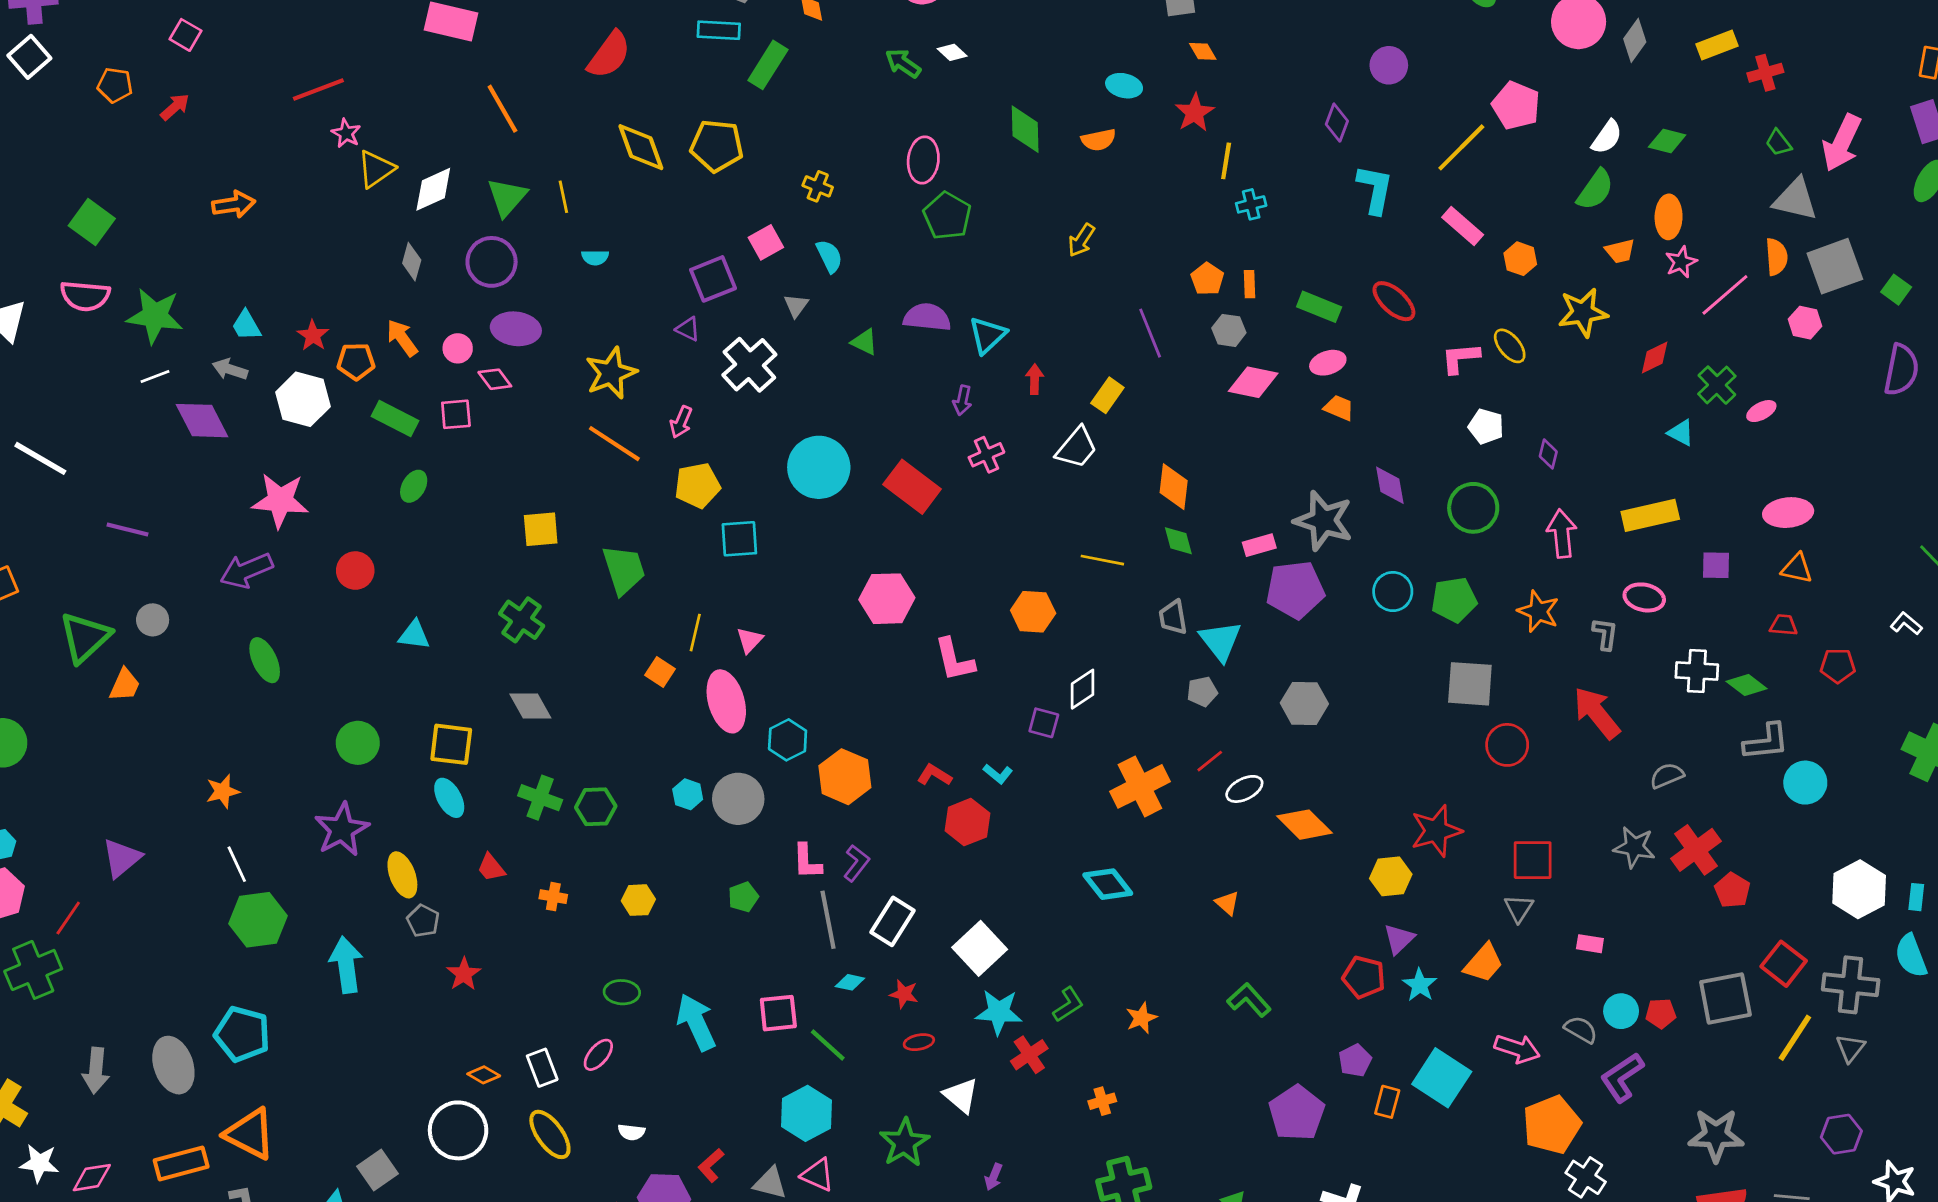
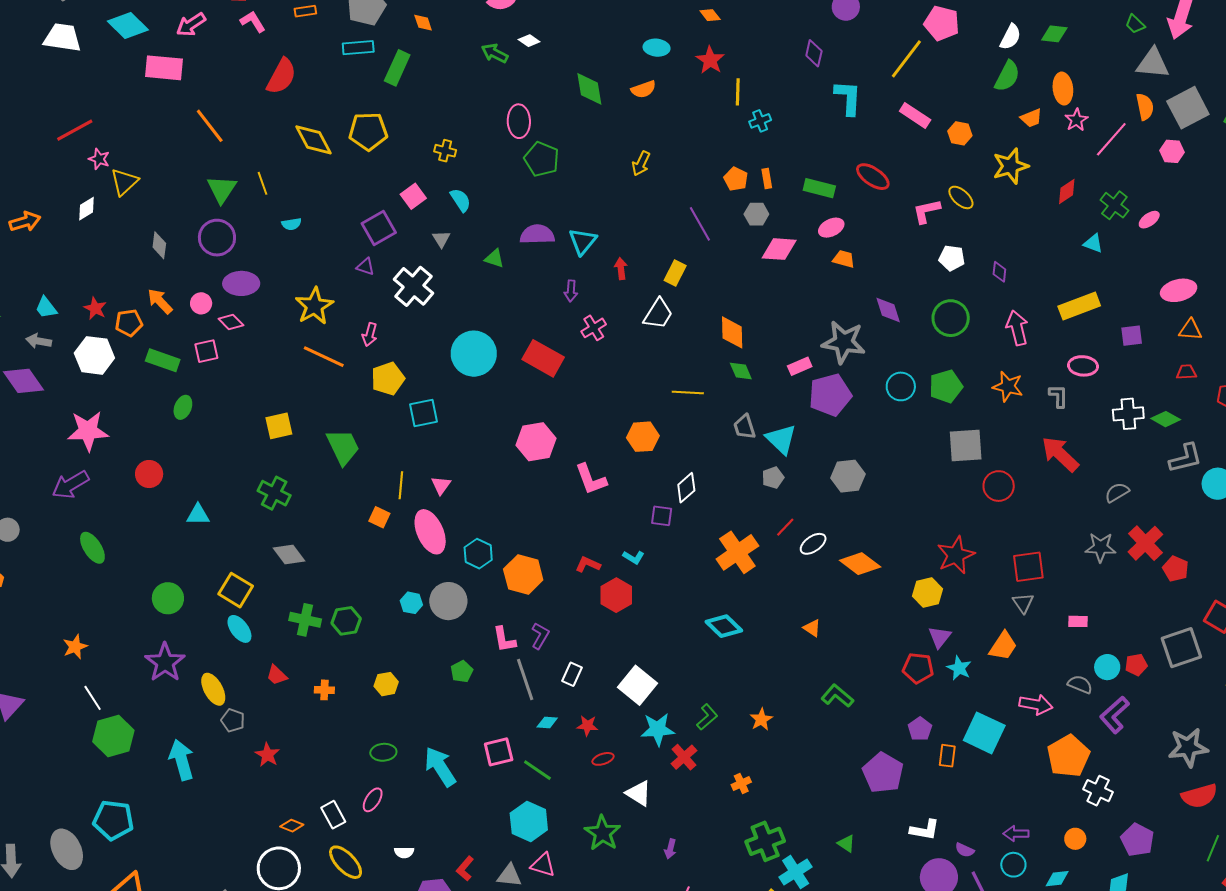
white diamond: (433, 189) -> (86, 209), moved, size x0.7
yellow square: (451, 744) -> (236, 590), turned 32
white rectangle: (893, 921) -> (572, 674), size x0.7

